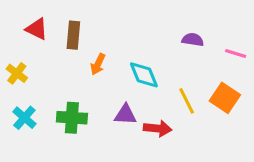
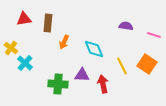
red triangle: (37, 29) -> (24, 19), turned -35
cyan cross: (24, 118) -> (25, 63), moved
green cross: (72, 118) -> (58, 84), moved
red arrow: (158, 128) -> (103, 84), turned -108

